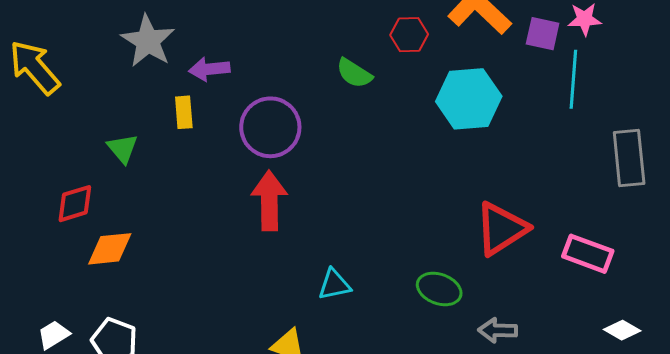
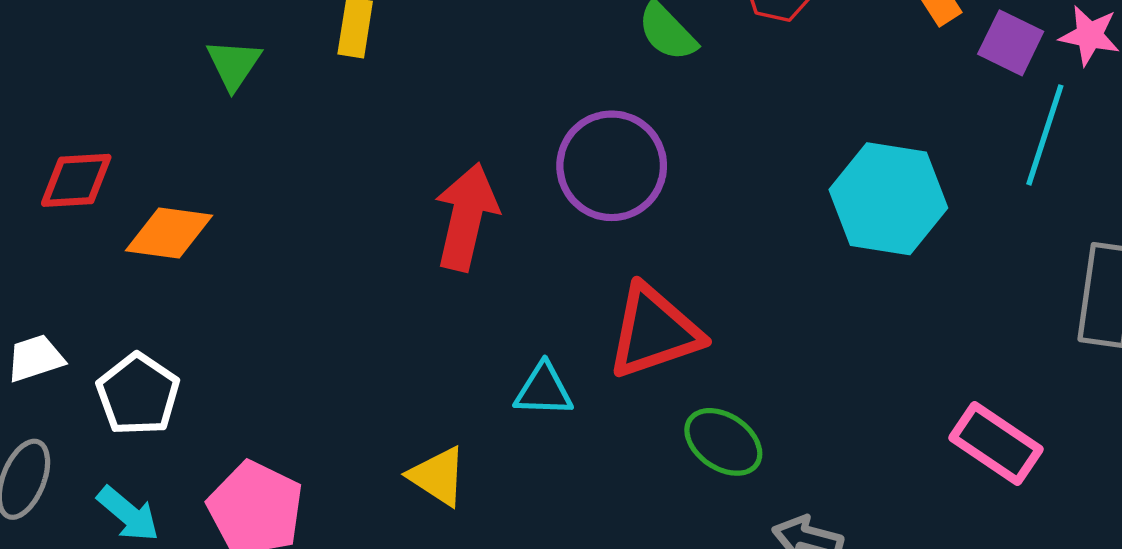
cyan hexagon: (469, 99) -> (888, 199), moved
purple circle: (270, 127) -> (612, 166), moved
red diamond: (75, 204) -> (76, 180), moved
red triangle: (501, 229) -> (654, 332), moved

